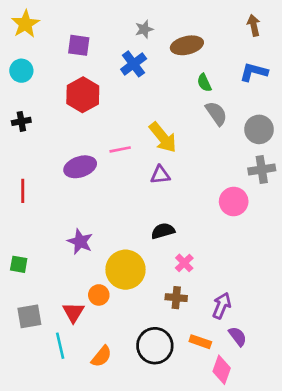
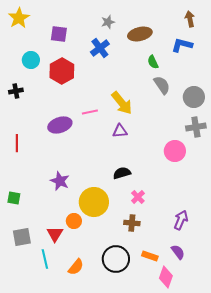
cyan circle: (21, 71) -> (31, 60), moved
blue L-shape: (254, 72) -> (182, 45), moved
purple arrow: (222, 306) -> (181, 220), moved

